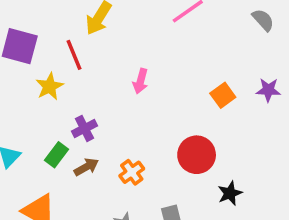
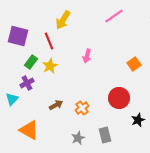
yellow star: (49, 86) -> (50, 66), moved
purple cross: (85, 128) -> (27, 83), moved
green rectangle: (56, 155) -> (31, 62), moved

